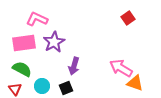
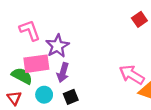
pink L-shape: (37, 19) -> (30, 30), moved, turned 45
pink rectangle: (24, 43) -> (36, 64), moved
purple arrow: (74, 66) -> (63, 73), moved

